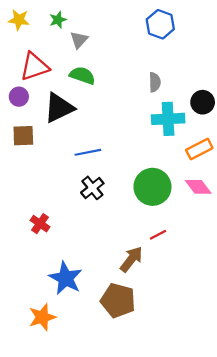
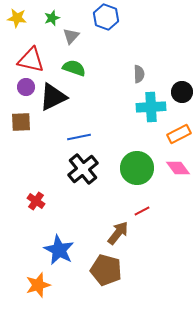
blue hexagon: (160, 24) -> (106, 17), moved
red triangle: (34, 67) -> (31, 60), turned 32
purple circle: (19, 97) -> (26, 87), moved
black cross: (92, 188) -> (83, 169), size x1.4

